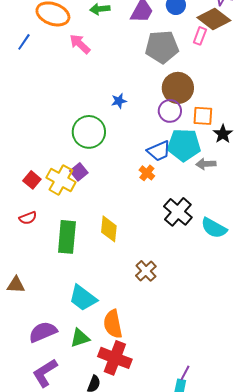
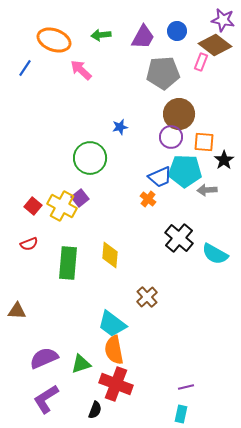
cyan trapezoid: (83, 298) -> (112, 324), moved
purple line: (185, 373) -> (186, 387), moved, turned 49

